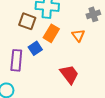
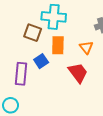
orange rectangle: (51, 33) -> (58, 45), turned -30
red trapezoid: (69, 74) -> (78, 73), moved

